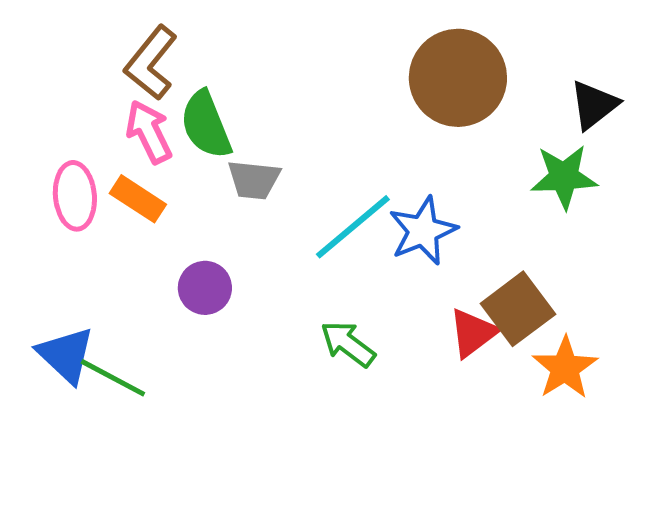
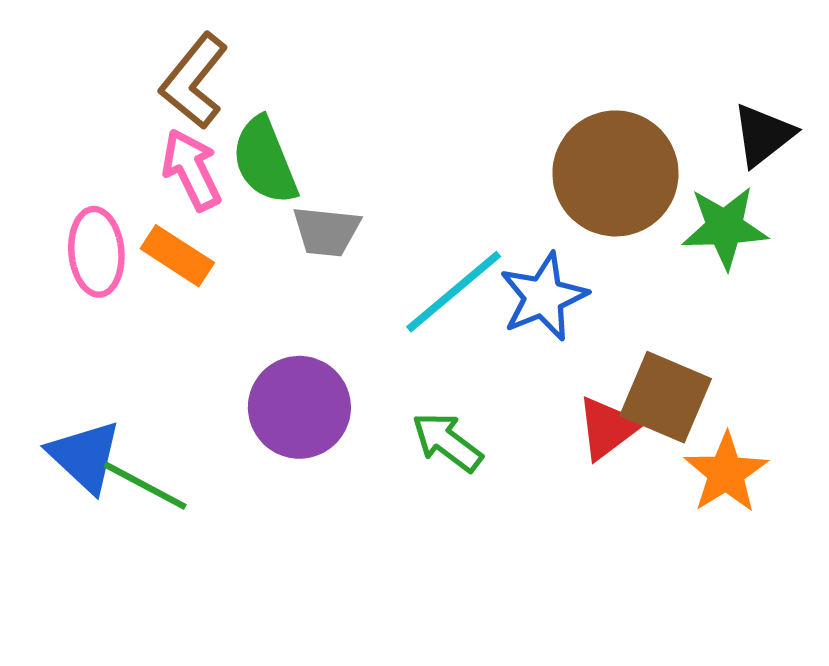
brown circle: (458, 78) -> (615, 173), moved
purple circle: (205, 288) -> (299, 407), moved, size x1.5
brown square: (518, 309) -> (666, 397), turned -30

